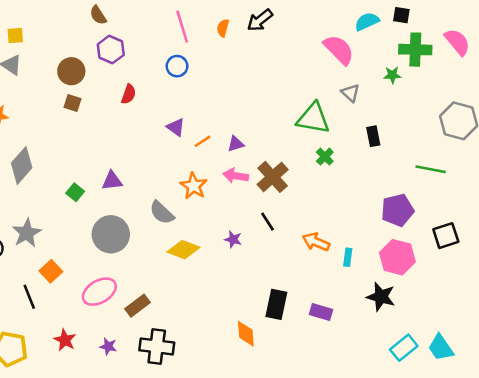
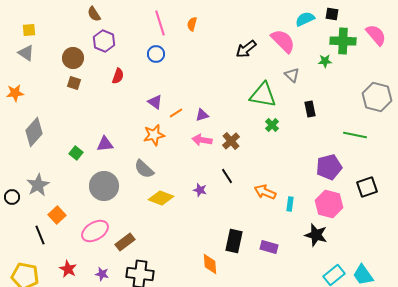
black arrow: (260, 20) -> (246, 49), moved
brown cross: (273, 177) -> (231, 141), size x0.7
orange star: (194, 186) -> (154, 135), moved, turned 30

